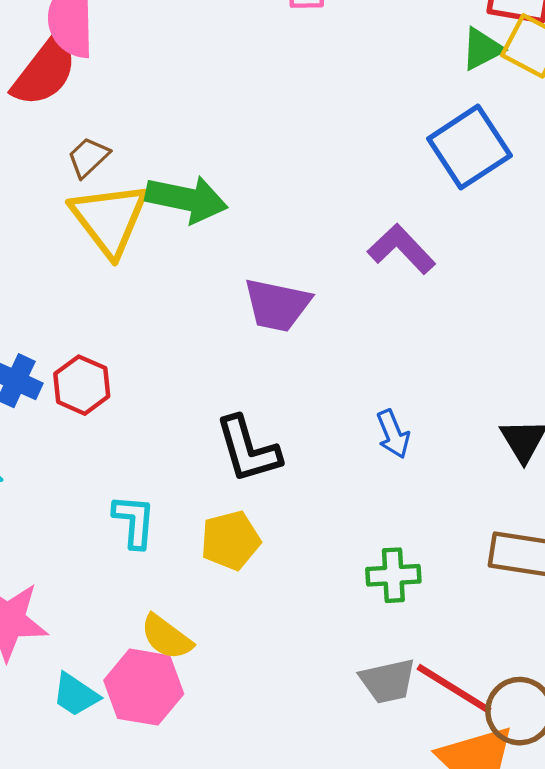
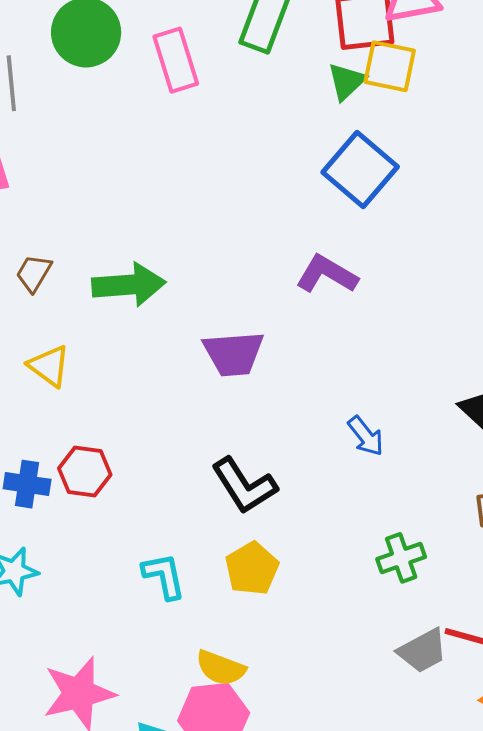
yellow triangle: (109, 219) -> (49, 366), moved, size x0.6

